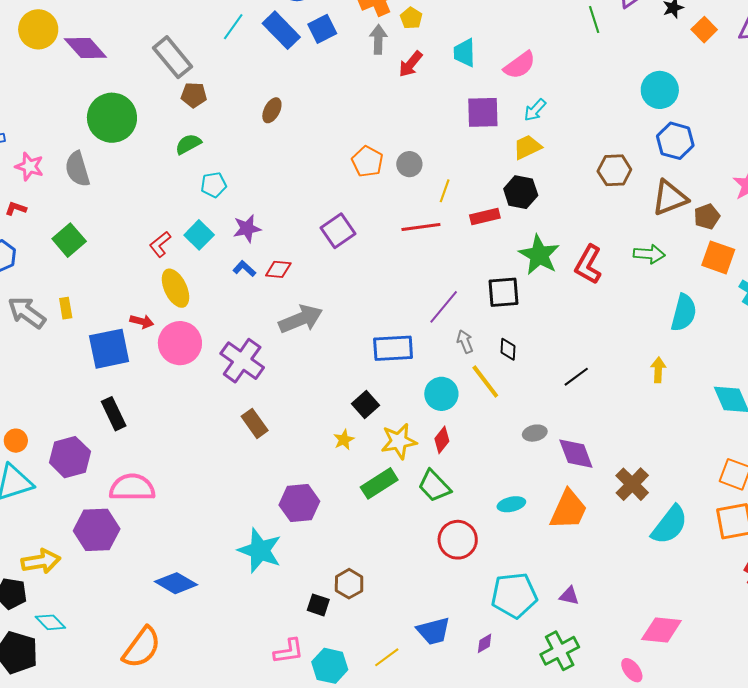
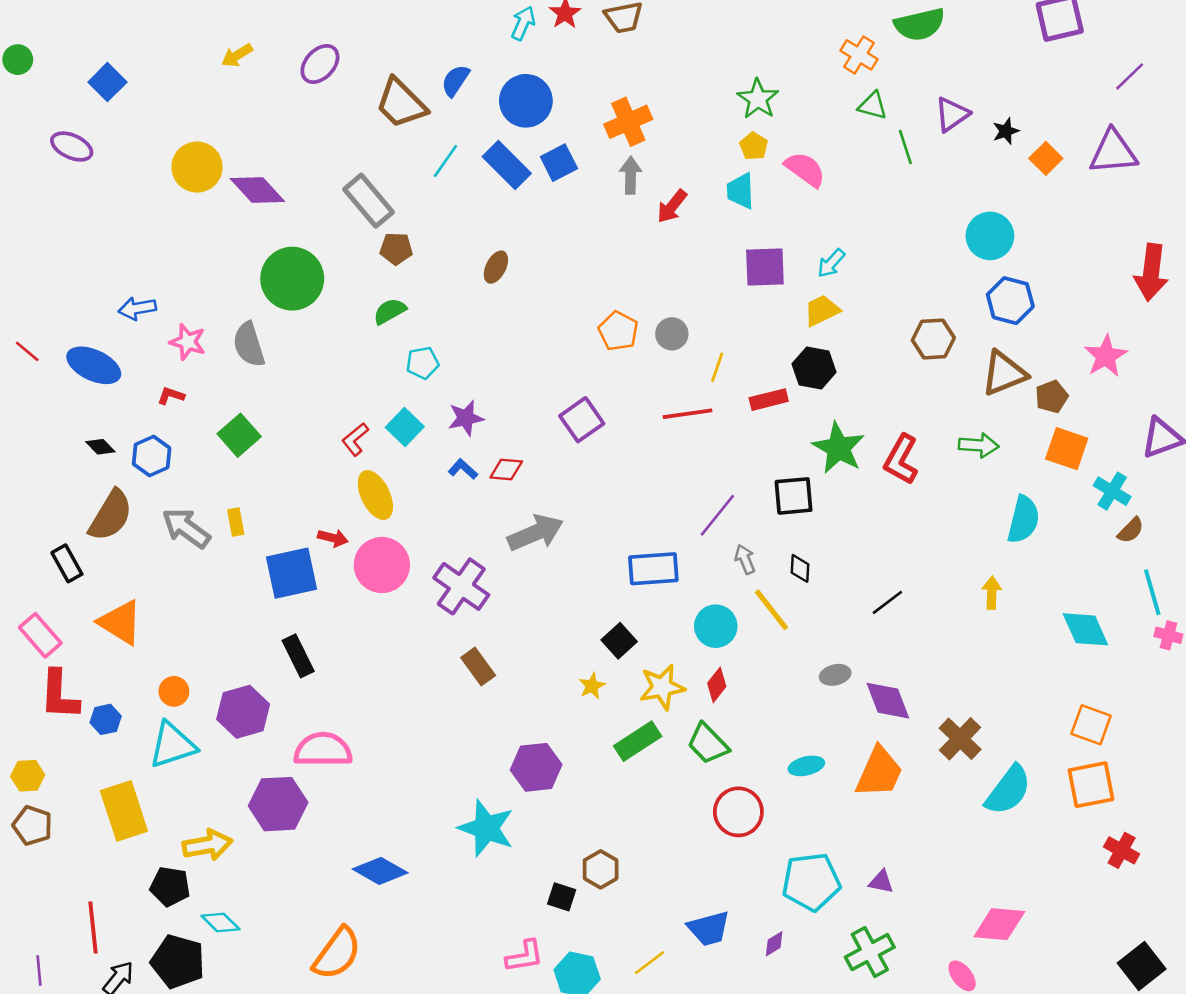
yellow pentagon: (411, 18) -> (754, 146), moved
pink semicircle: (520, 65) -> (805, 169), moved, turned -108

